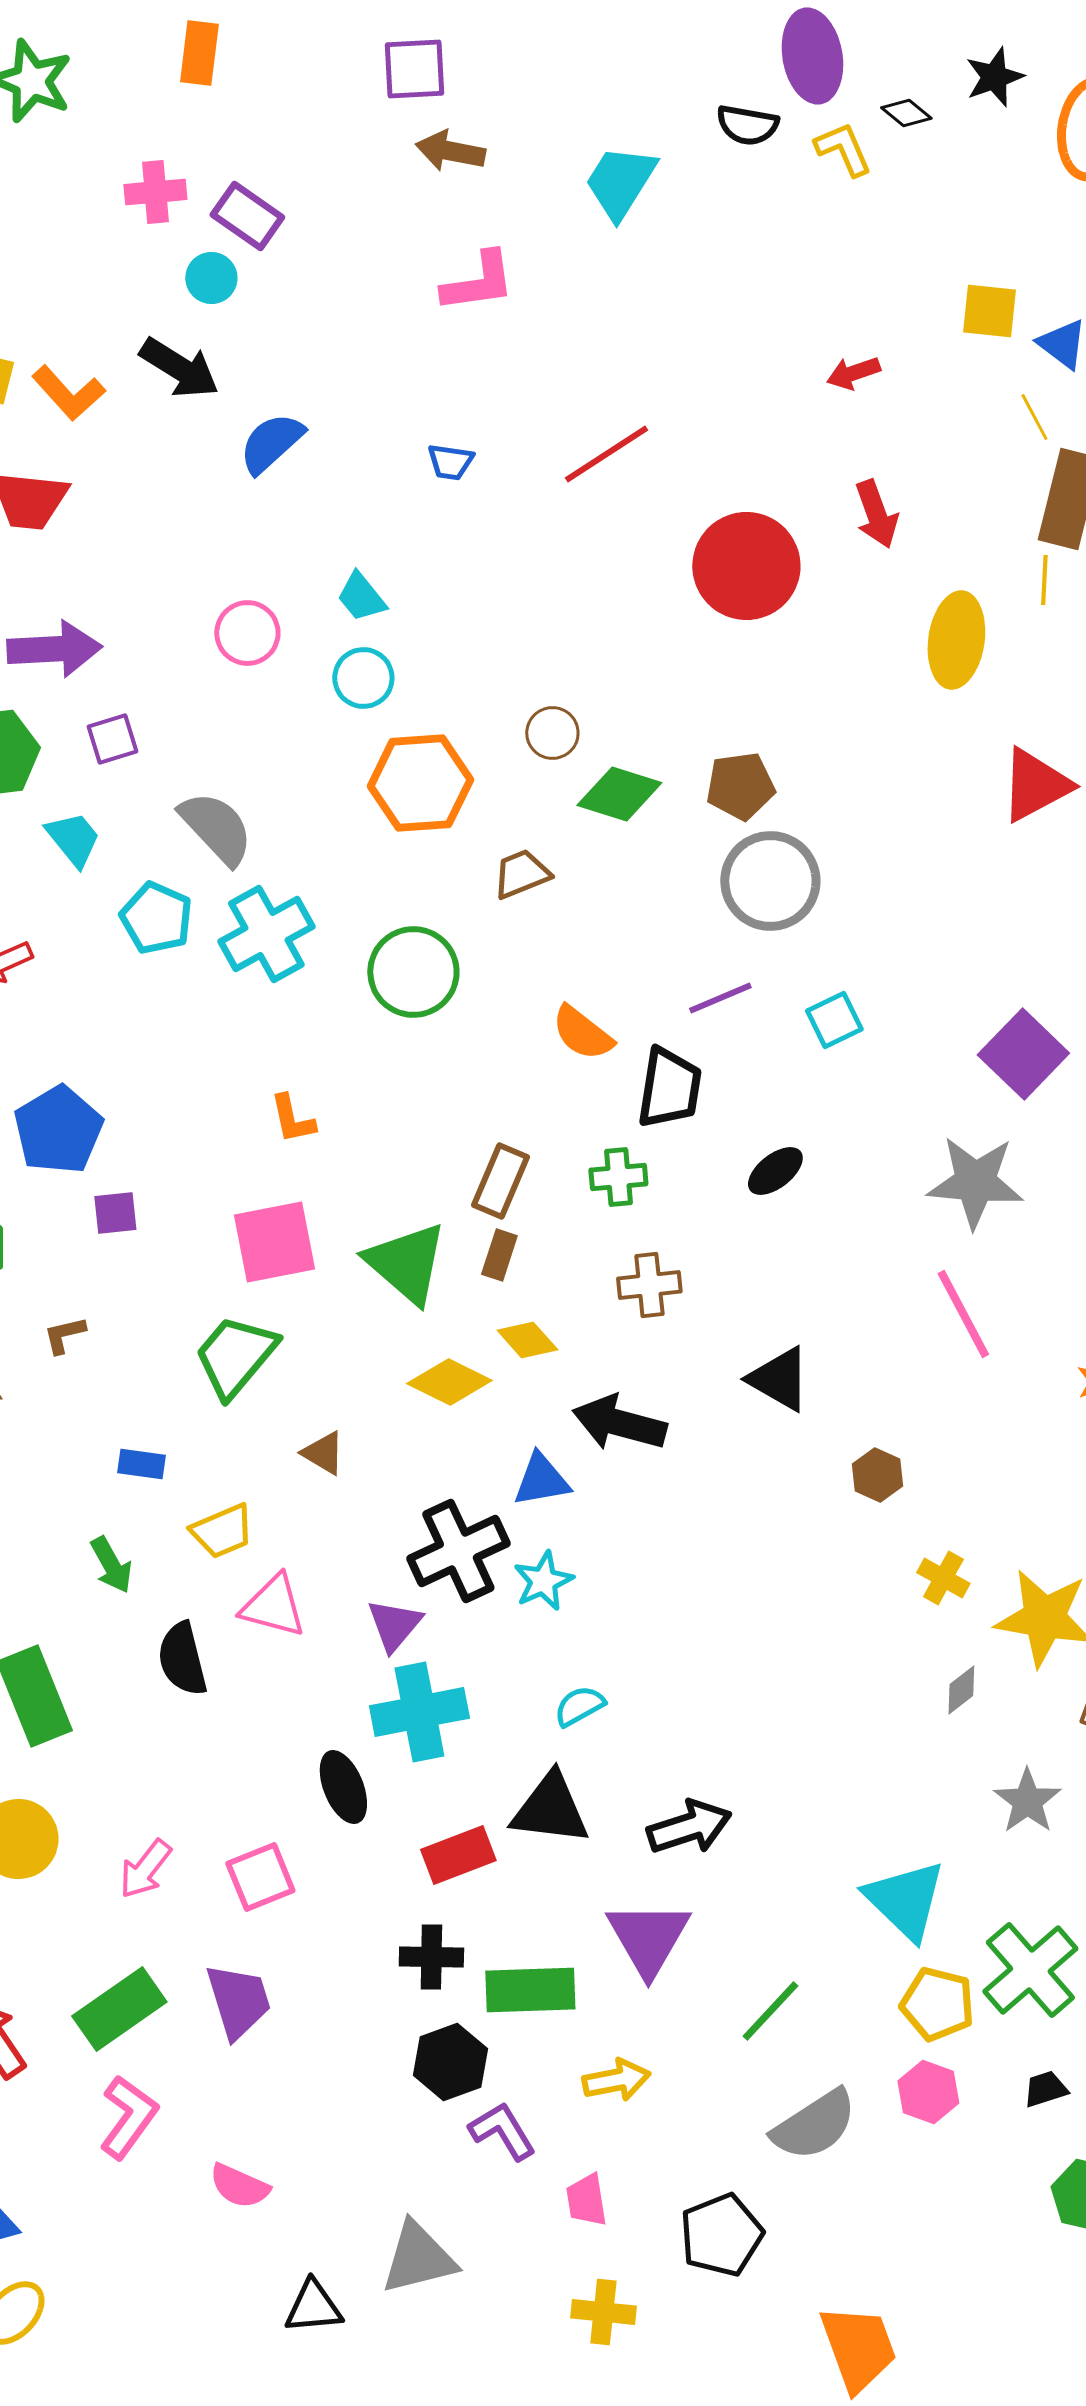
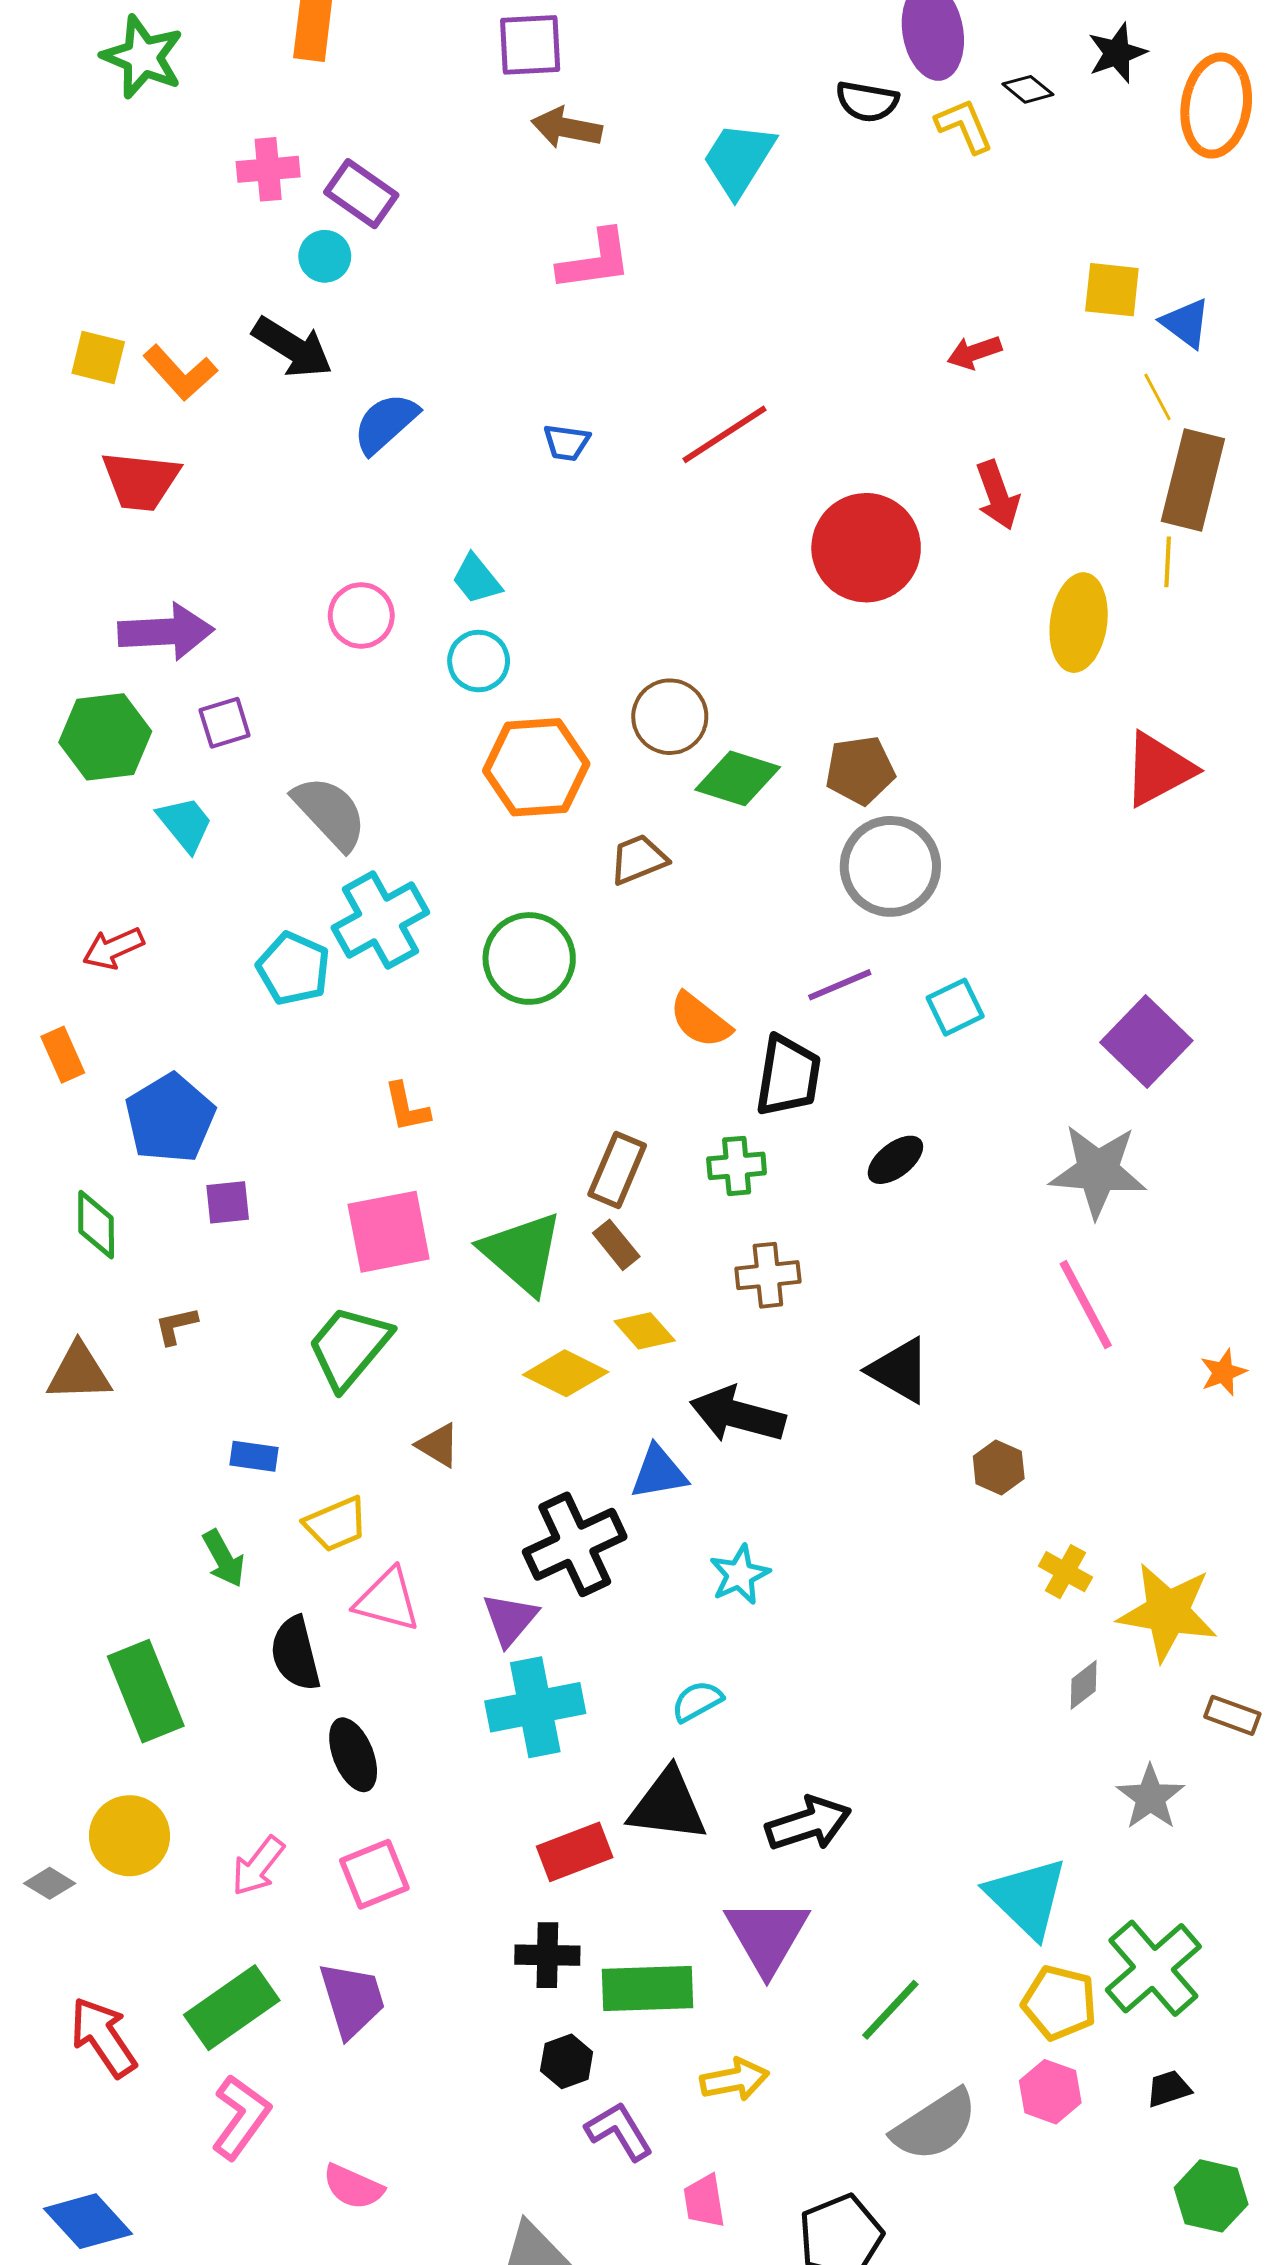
brown circle: (552, 733) -> (670, 717), size x1.4
cyan pentagon: (156, 918) -> (293, 969), moved
brown rectangle: (499, 1255) -> (616, 1245), turned -57
cyan star: (543, 1581) -> (740, 1575), moved
black ellipse: (343, 1787) -> (353, 1755), moved
black hexagon: (450, 2062) -> (567, 2061), size x0.7

